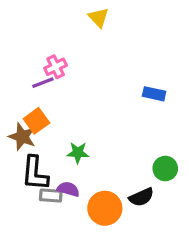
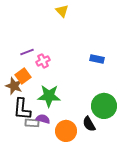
pink cross: (56, 67) -> (43, 61), moved
green star: (78, 153) -> (49, 96), size x1.6
green circle: (165, 168) -> (104, 106), size x1.6
black semicircle: (141, 197) -> (89, 124), turned 84

